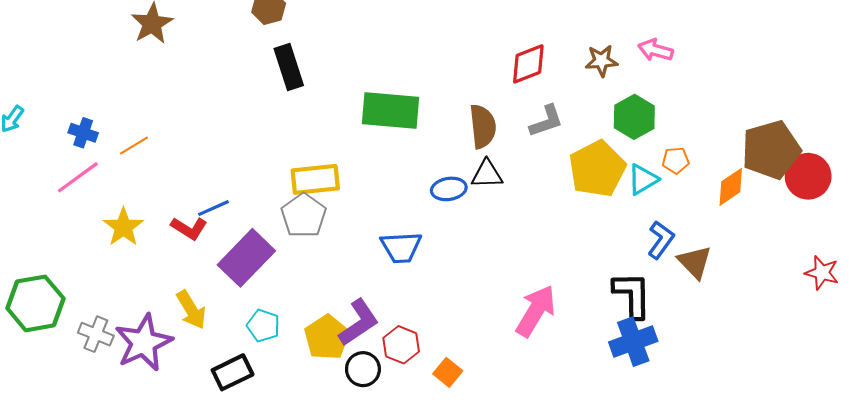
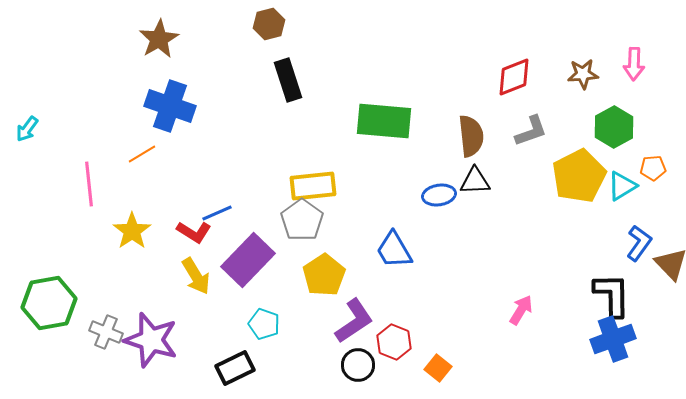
pink arrow: (655, 50) -> (634, 64), turned -104
blue cross: (83, 133) -> (170, 106), moved, size x1.8
pink line: (78, 177) -> (89, 184), turned -60
blue trapezoid: (401, 247) -> (394, 250), turned 63
yellow arrow: (191, 310) -> (196, 276), moved
pink arrow: (536, 311) -> (521, 310), size x0.6
yellow pentagon: (327, 337) -> (324, 275), moved
purple star: (144, 343) -> (151, 340), turned -30

